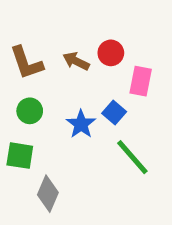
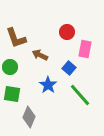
brown arrow: (76, 61) -> (40, 55), moved
green circle: (30, 111) -> (10, 67), moved
blue star: (81, 124) -> (48, 85), moved

